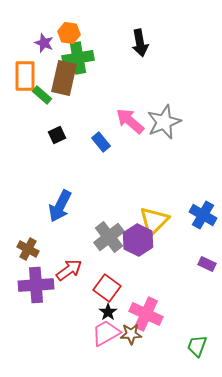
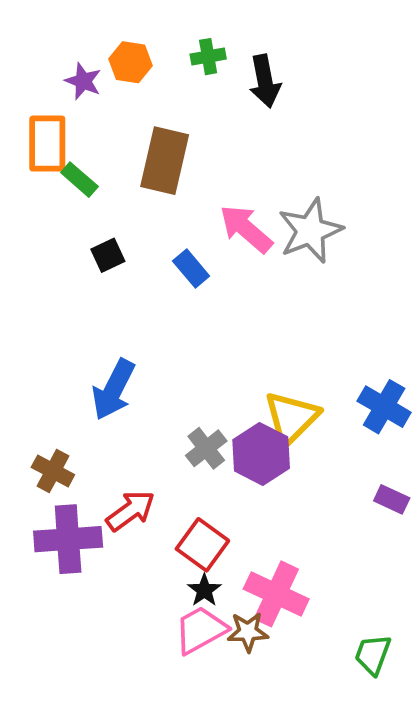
green cross: (78, 58) -> (208, 57), moved, size x0.6
brown rectangle: (64, 78) -> (165, 161), moved
gray cross: (109, 237) -> (206, 448), size x0.7

